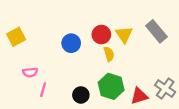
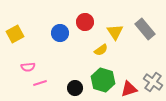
red circle: (101, 35) -> (85, 22), moved
blue circle: (71, 43) -> (60, 33), moved
yellow semicircle: (109, 54) -> (101, 50), turned 72
pink line: (43, 90) -> (40, 83), turned 56

